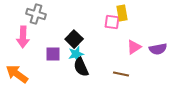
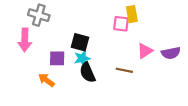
black square: (74, 39) -> (80, 42), turned -30
orange arrow: (17, 74) -> (46, 80), moved, size x0.7
brown line: (121, 74) -> (124, 70), moved

